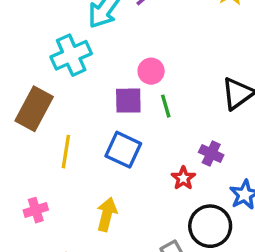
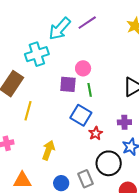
blue square: (123, 150) -> (81, 115), moved
purple cross: (211, 154) -> (124, 122), moved, turned -32

